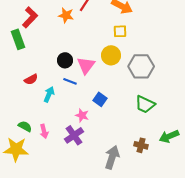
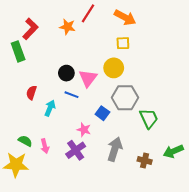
gray hexagon: (141, 66) -> (125, 98), moved
red semicircle: (31, 79) -> (31, 93), turned 136
green trapezoid: (145, 104) -> (149, 118), turned -140
gray arrow: (112, 157) -> (115, 149), moved

